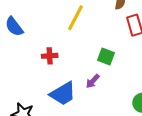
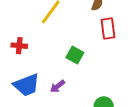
purple arrow: (93, 81) -> (58, 86), moved

